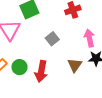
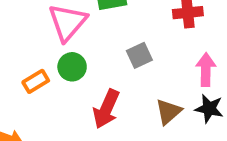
green circle: (20, 67) -> (72, 67), moved

